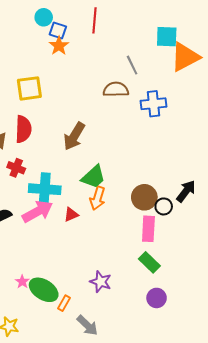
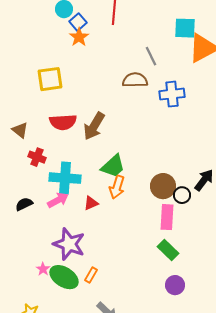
blue square: (58, 31) -> (78, 22), turned 30
red semicircle: (23, 129) -> (63, 122), moved, turned 84
pink arrow: (38, 212) -> (58, 200), size x0.7
purple star: (101, 282) -> (69, 244), moved, size x1.5
orange rectangle: (64, 303) -> (91, 275), moved

